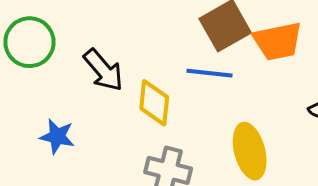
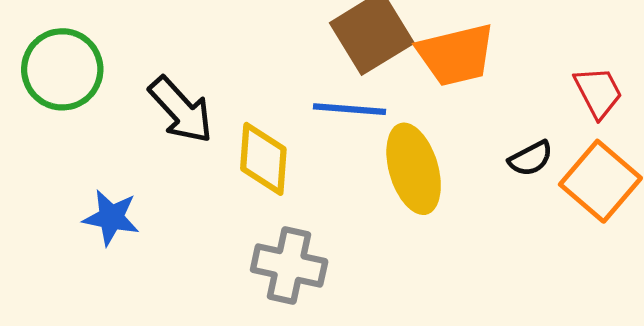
yellow ellipse: (250, 151) -> (414, 169), moved

